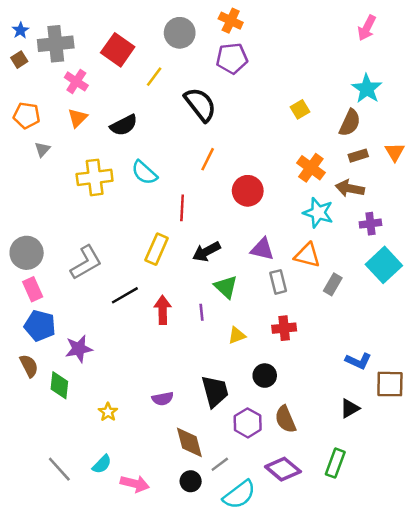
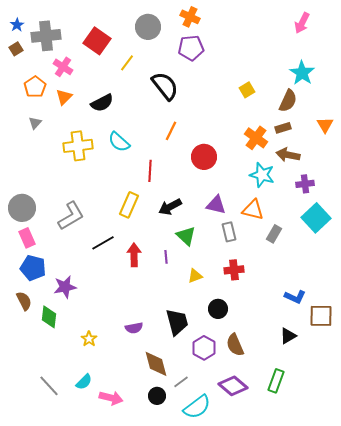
orange pentagon: (27, 115) -> (35, 87), moved, turned 30
brown rectangle: (358, 156) -> (283, 128), moved

